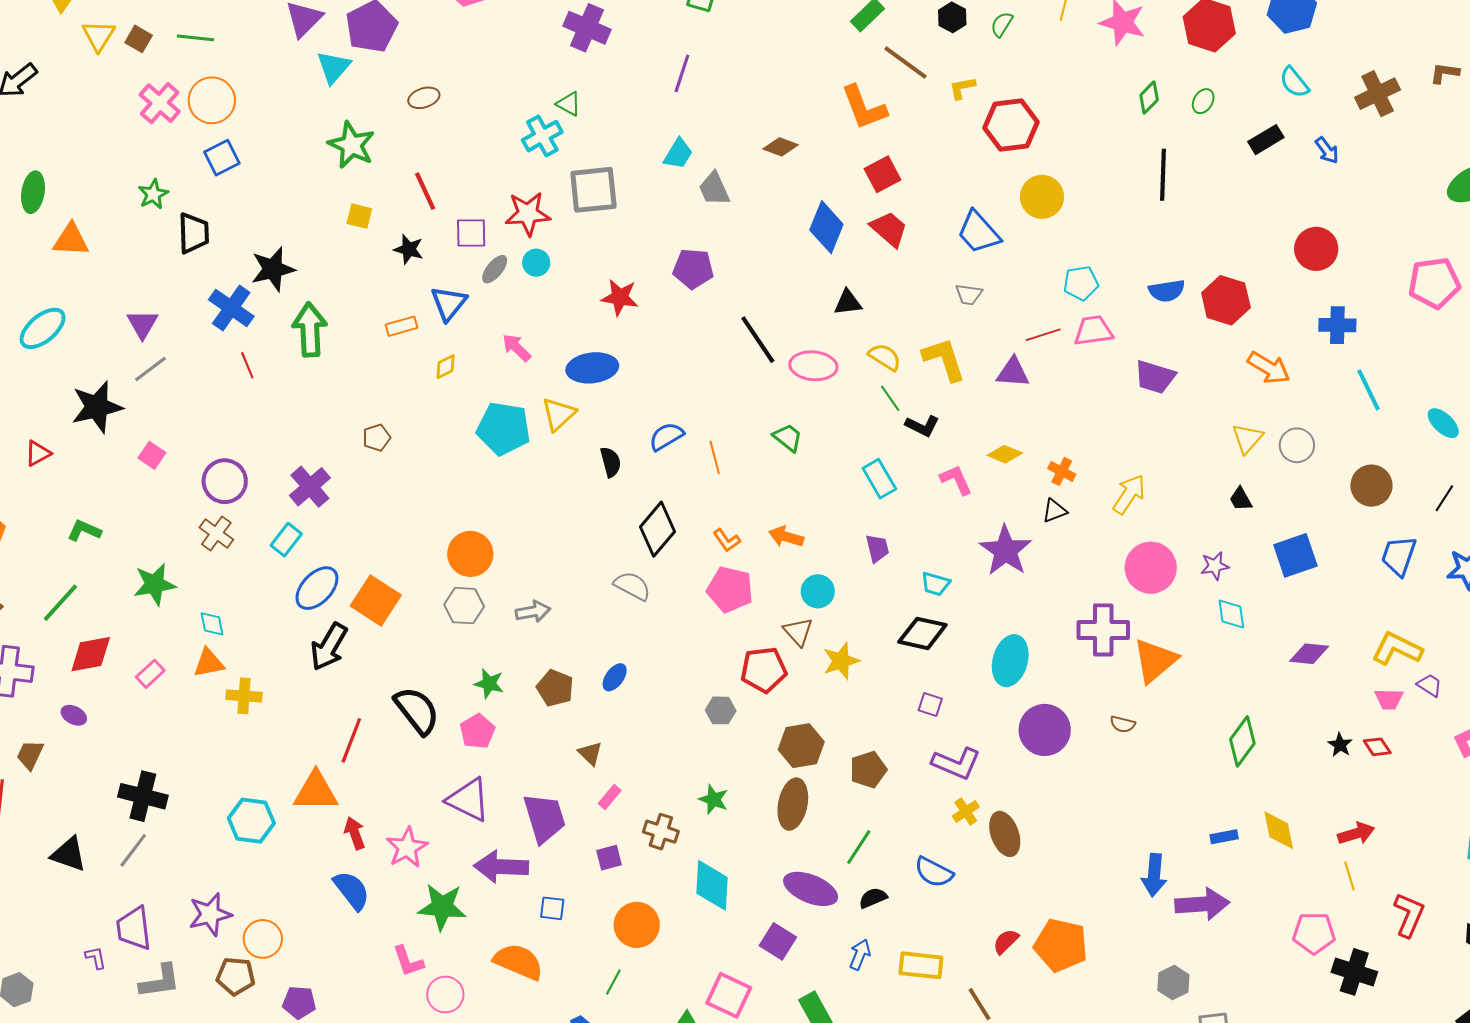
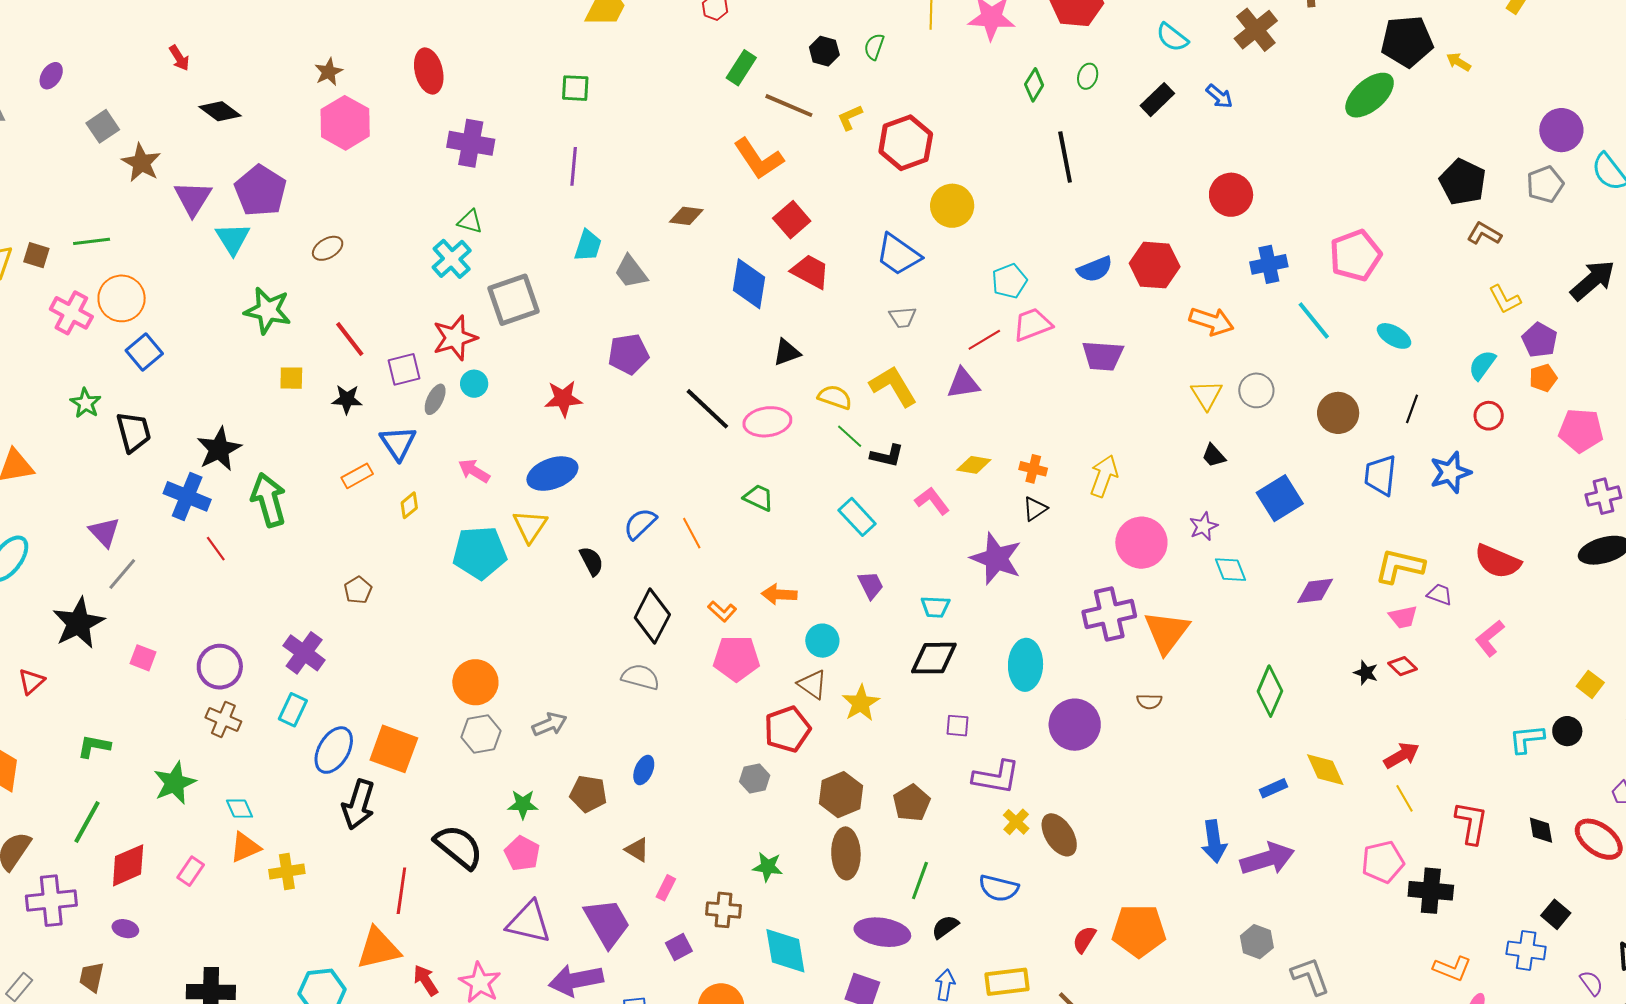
pink pentagon: (1434, 283) -> (1355, 255), moved

